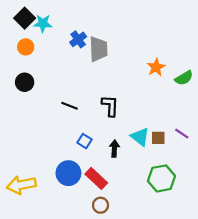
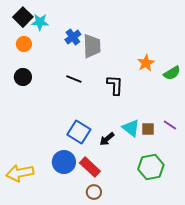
black line: (70, 106) -> (74, 79), moved
black L-shape: (110, 106) -> (115, 85), moved
blue square: (84, 141) -> (79, 132), size x1.6
black arrow: (114, 149) -> (107, 139), turned -133

